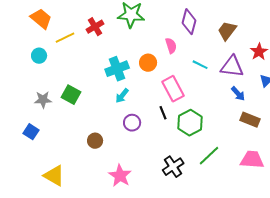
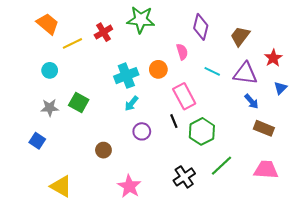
cyan circle: (39, 56) -> (50, 70), moved

